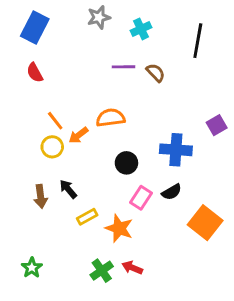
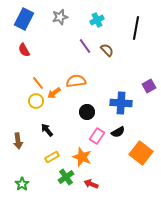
gray star: (99, 17) -> (60, 17), moved
purple line: (124, 67) -> (85, 46), turned 56
brown arrow: (41, 196) -> (18, 141), moved
yellow rectangle: (87, 217) -> (52, 157), moved
green cross: (102, 271) -> (66, 177), moved

